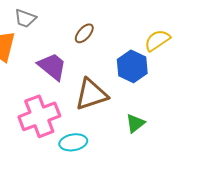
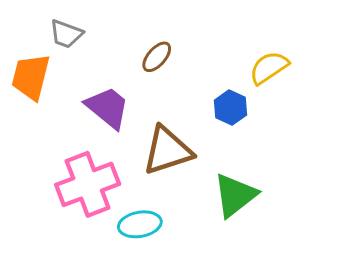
blue hexagon: (132, 66) -> (230, 108), size x0.7
green triangle: (135, 123) -> (235, 195), size x1.5

